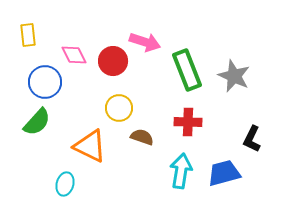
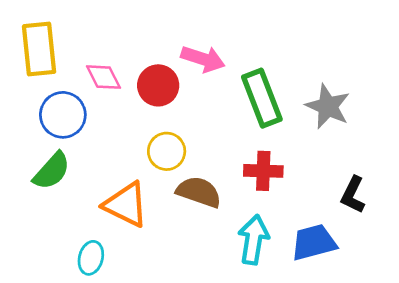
yellow rectangle: (28, 35) -> (39, 49), size x1.6
brown semicircle: (142, 137) -> (199, 192), size x1.4

